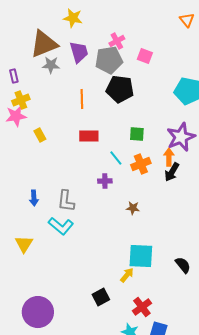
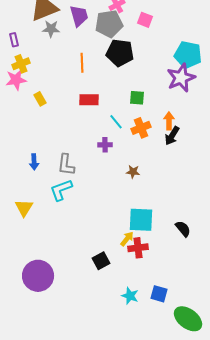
purple star: (181, 137) -> (181, 78), moved
cyan L-shape: (61, 226) -> (61, 190), turned 120
red cross: (142, 307) -> (138, 248), moved, turned 30

